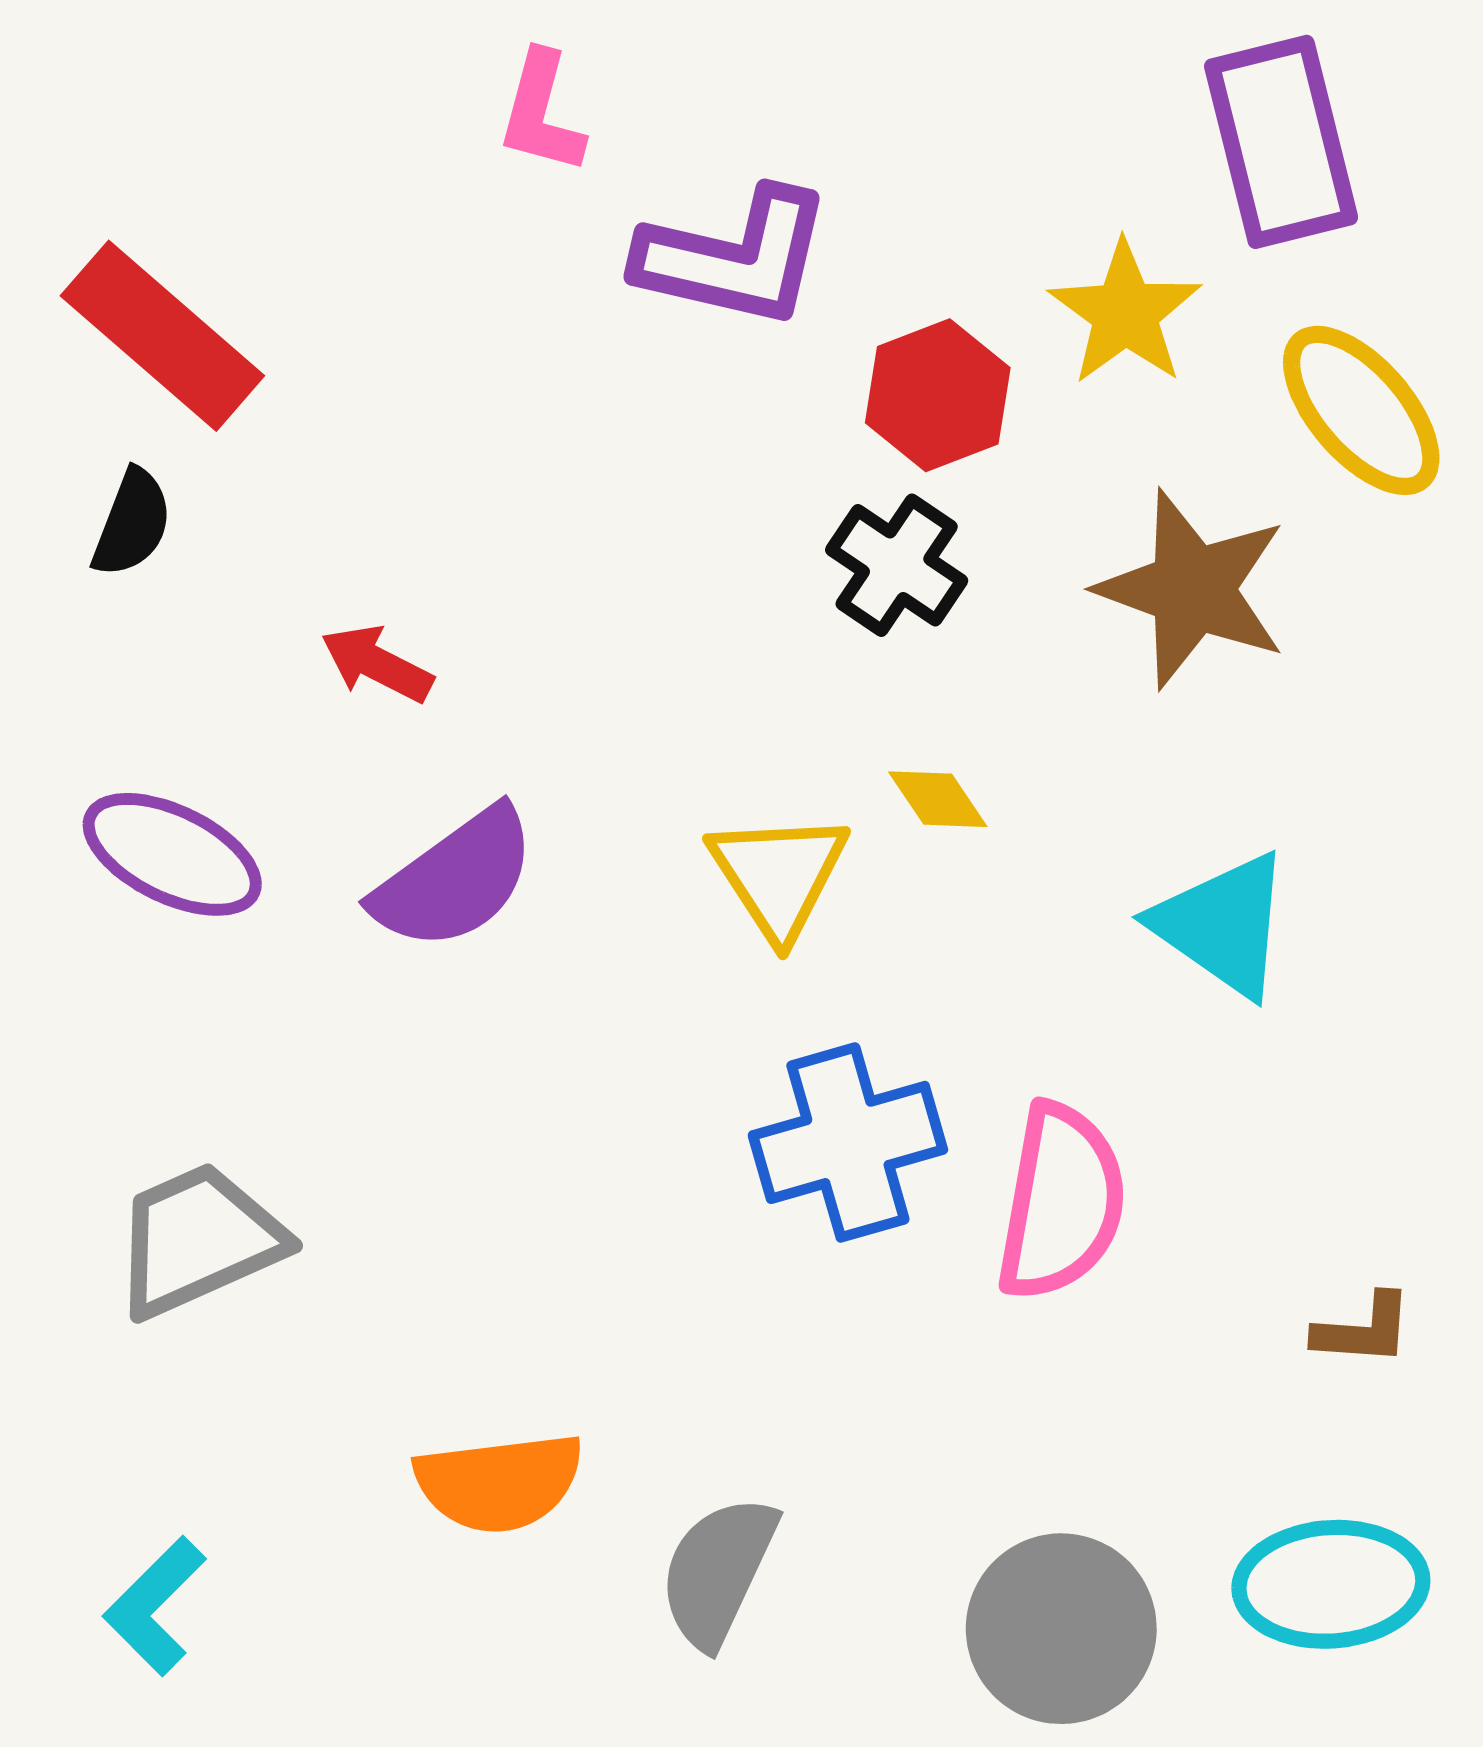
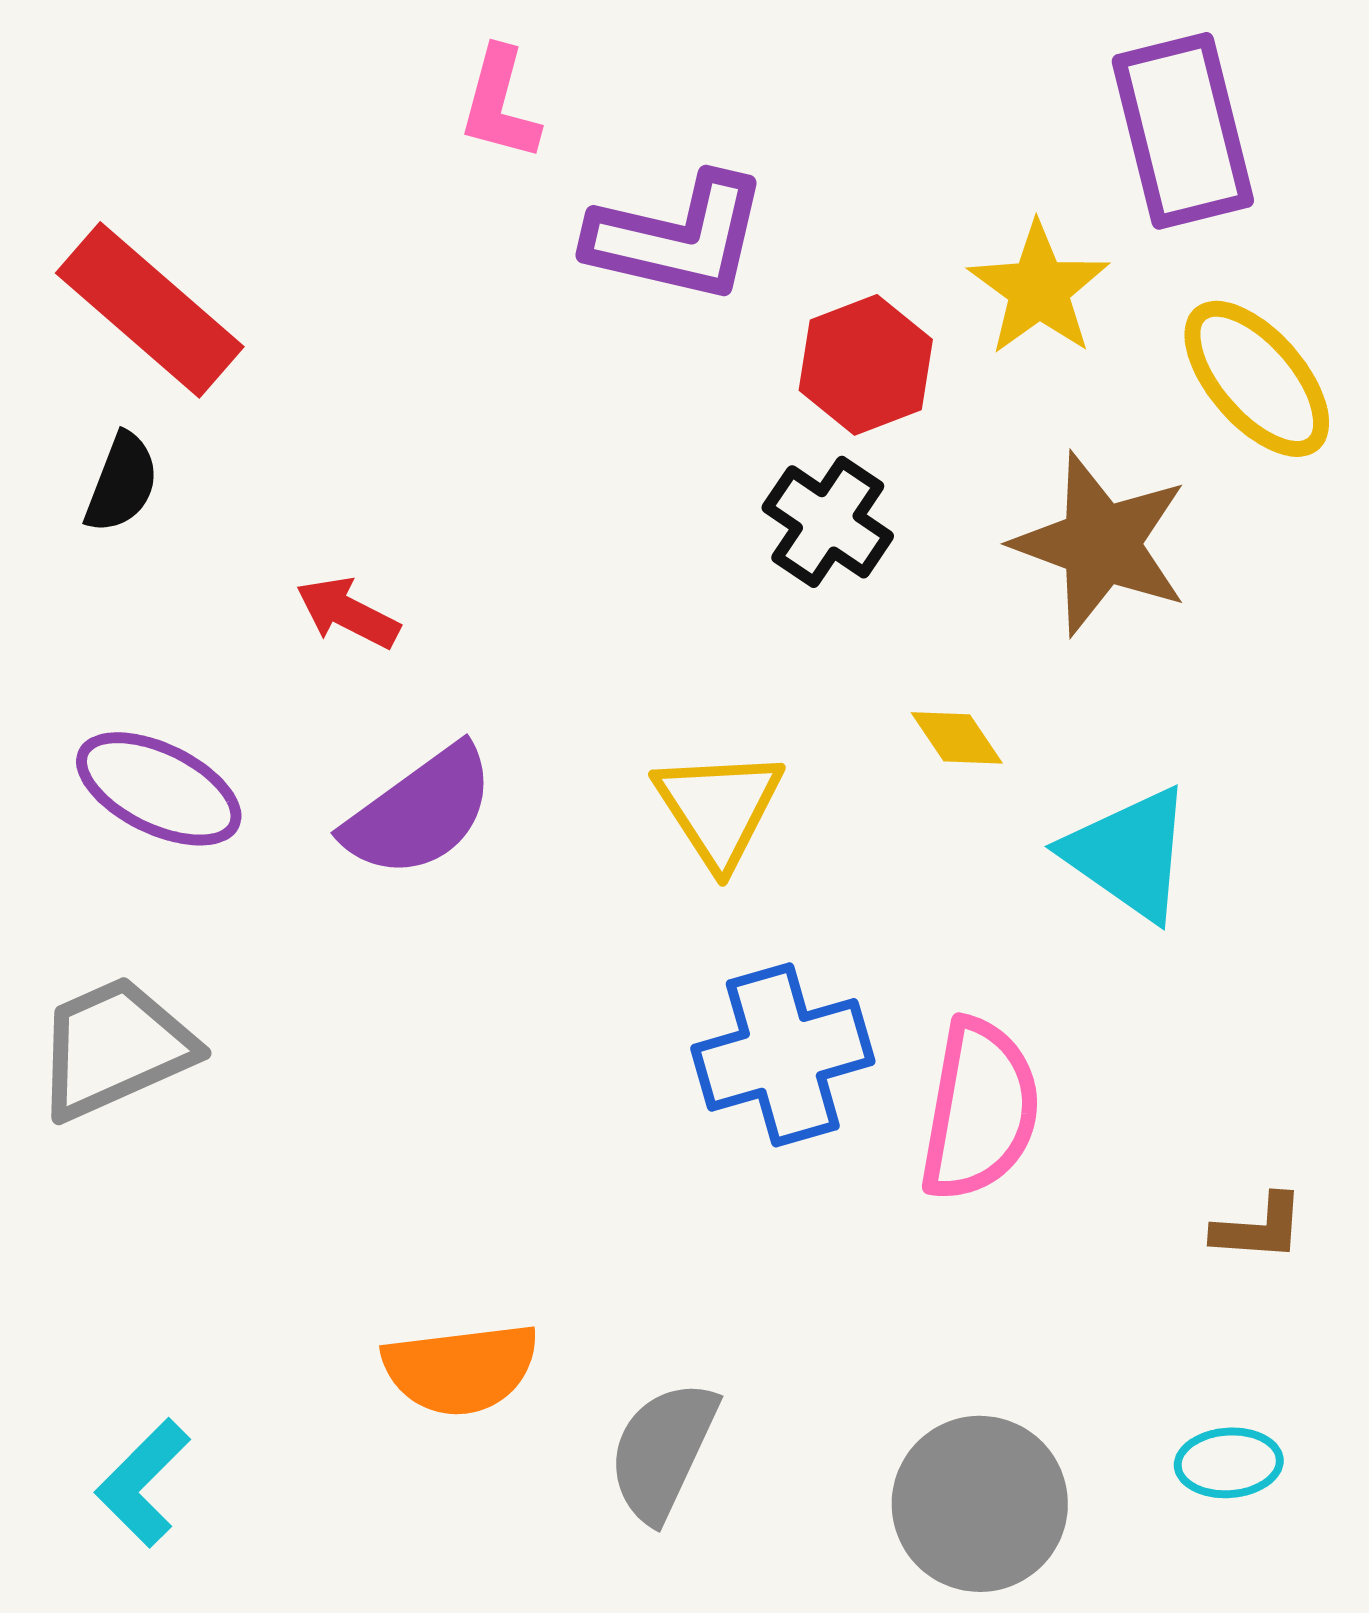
yellow diamond: (938, 799) -> (957, 738), moved
gray trapezoid: (198, 1240) -> (115, 1048), moved
cyan ellipse: (1331, 1584) -> (1229, 1463), size x0.6

